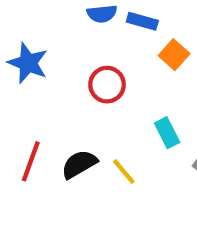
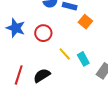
red circle: (107, 85) -> (43, 33), moved
yellow line: (124, 171) -> (65, 54), moved

